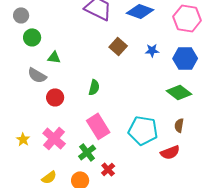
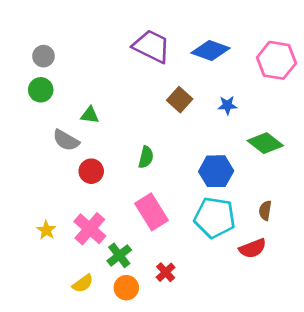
green circle: (32, 37) -> (41, 90), moved
blue hexagon: (185, 58) -> (216, 171), moved
green diamond: (179, 92) -> (265, 143), moved
green cross: (87, 152) -> (119, 255), moved

